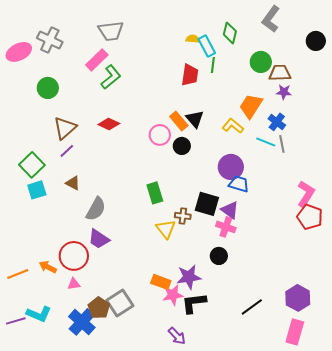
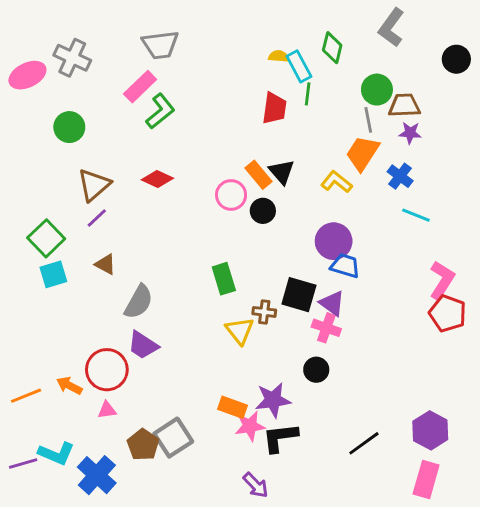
cyan line: (266, 142) -> (416, 215), moved
gray line: (282, 144) -> (368, 120), moved
blue cross: (82, 322) -> (97, 475), moved

